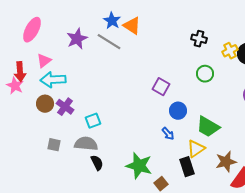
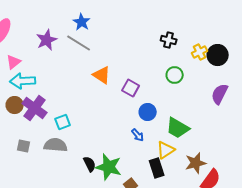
orange triangle: (132, 26) -> (102, 75), moved
purple cross: (65, 107) -> (35, 108), size x1.4
black semicircle: (97, 163) -> (90, 164), moved

